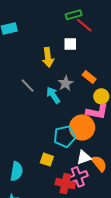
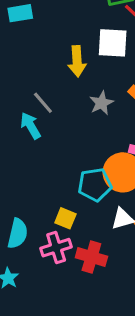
white square: (70, 44) -> (113, 43), size x1.5
cyan arrow: (53, 95) -> (30, 126), moved
pink cross: (78, 177) -> (56, 248), moved

